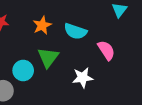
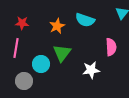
cyan semicircle: (75, 31) -> (85, 20), moved
pink semicircle: (106, 50) -> (111, 47), turned 30

